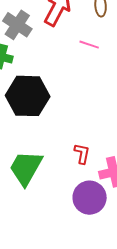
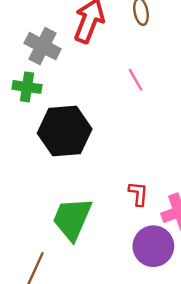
pink line: (89, 45) -> (136, 80), moved, turned 48

